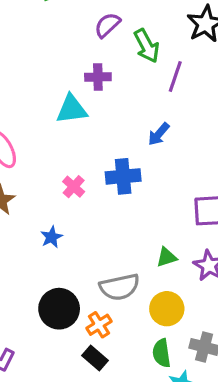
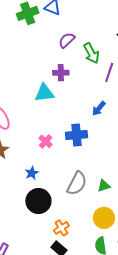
gray semicircle: (120, 287) -> (77, 183), moved, turned -50
black circle: (59, 309) -> (38, 201), moved

